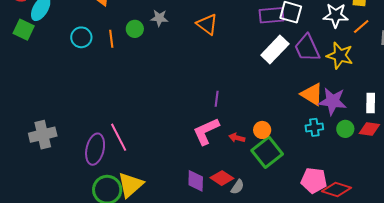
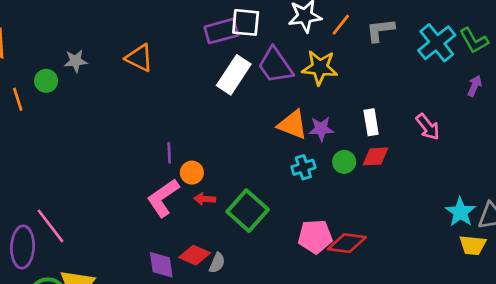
purple star: (333, 101) -> (321, 129), size x0.7
orange circle: (262, 130) -> (192, 173), moved

